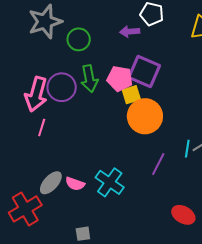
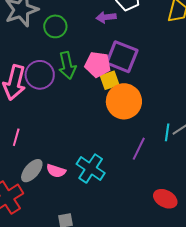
pink line: (42, 128) -> (16, 137), moved

